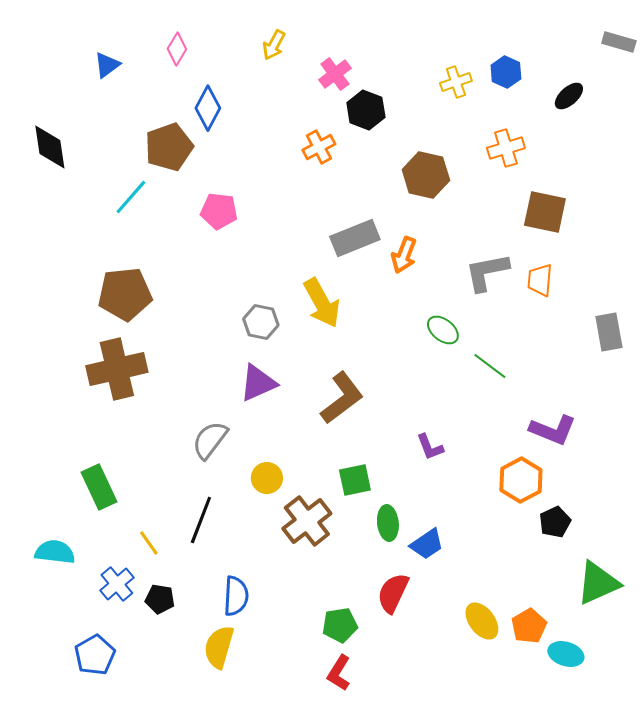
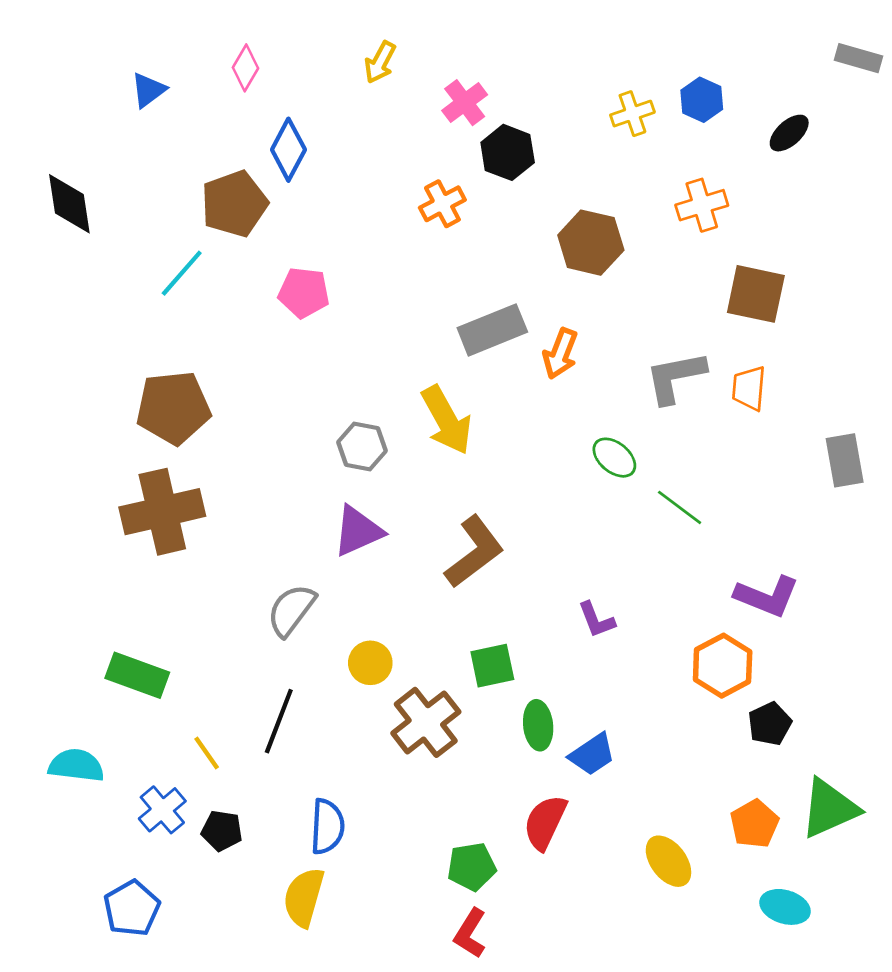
green rectangle: (99, 487) -> (137, 675), turned -45
orange pentagon: (529, 626) -> (754, 824), moved

